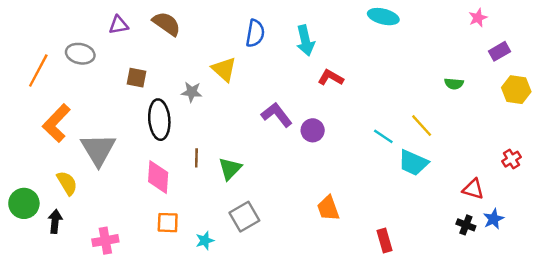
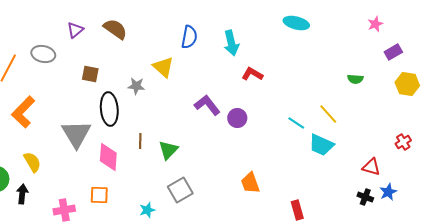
purple triangle: (119, 25) -> (75, 30), turned -30
gray triangle: (98, 150) -> (76, 134), moved
orange square: (168, 223) -> (99, 195), moved

